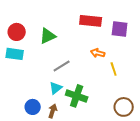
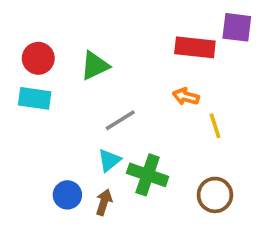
red rectangle: (91, 21) -> (195, 47), moved
purple square: (120, 29) -> (237, 27), moved
brown circle: (124, 107) -> (215, 195), moved

